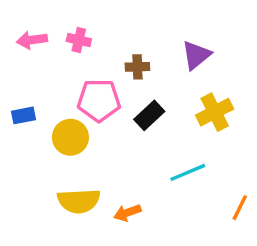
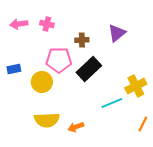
yellow cross: (215, 112) -> (136, 86), moved
black rectangle: (149, 115) -> (89, 69), size x1.4

